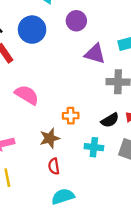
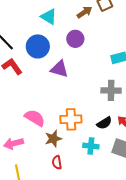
purple triangle: (95, 54) -> (59, 69), moved
pink semicircle: (27, 95) -> (35, 118), moved
orange cross: (71, 116) -> (71, 119), size x1.5

